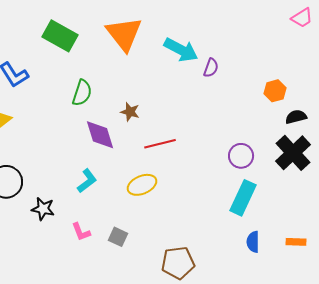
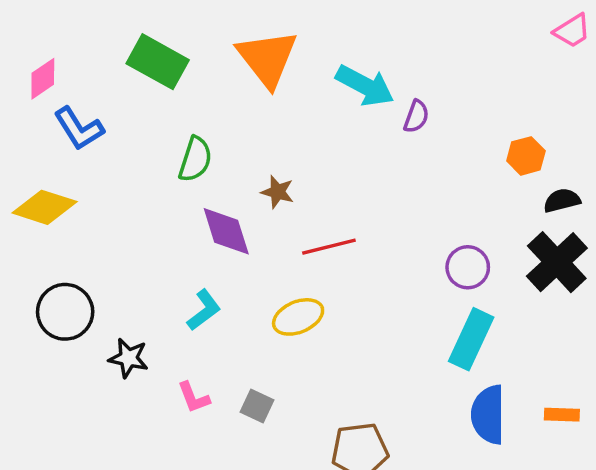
blue semicircle: (253, 242) -> (488, 415), size x1.6

